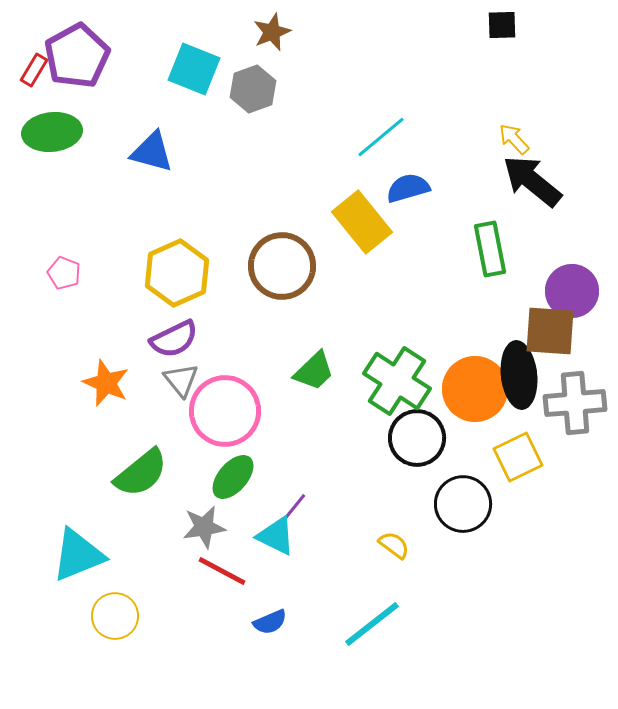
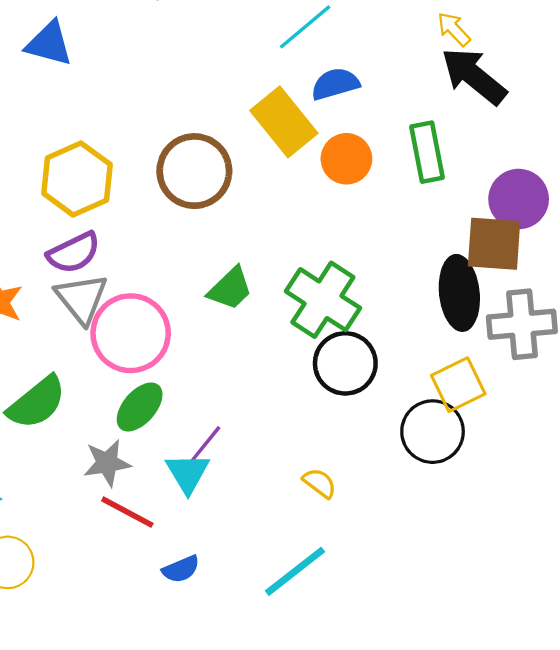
gray triangle: (181, 380) -> (81, 299), size x1.4
orange circle: (475, 389) -> (346, 159), moved, size x0.7
black circle: (463, 504) -> (433, 432), moved
cyan triangle: (276, 536) -> (188, 473), turned 33

